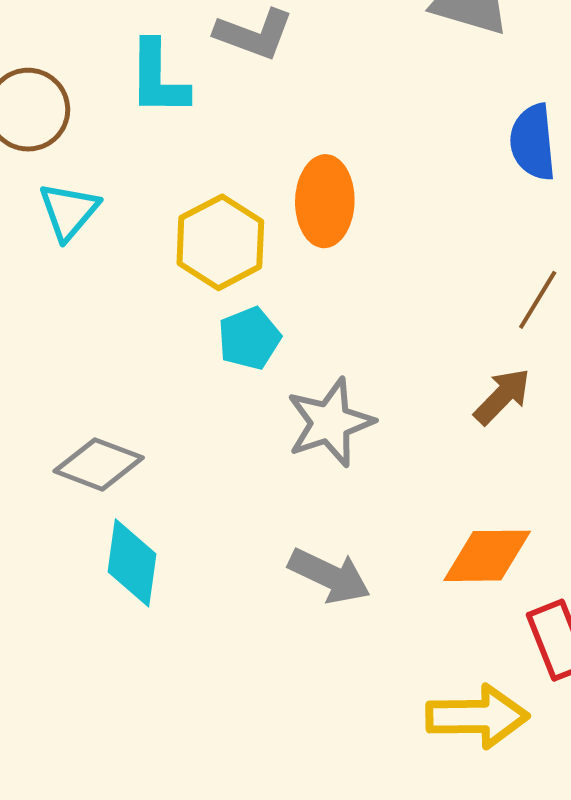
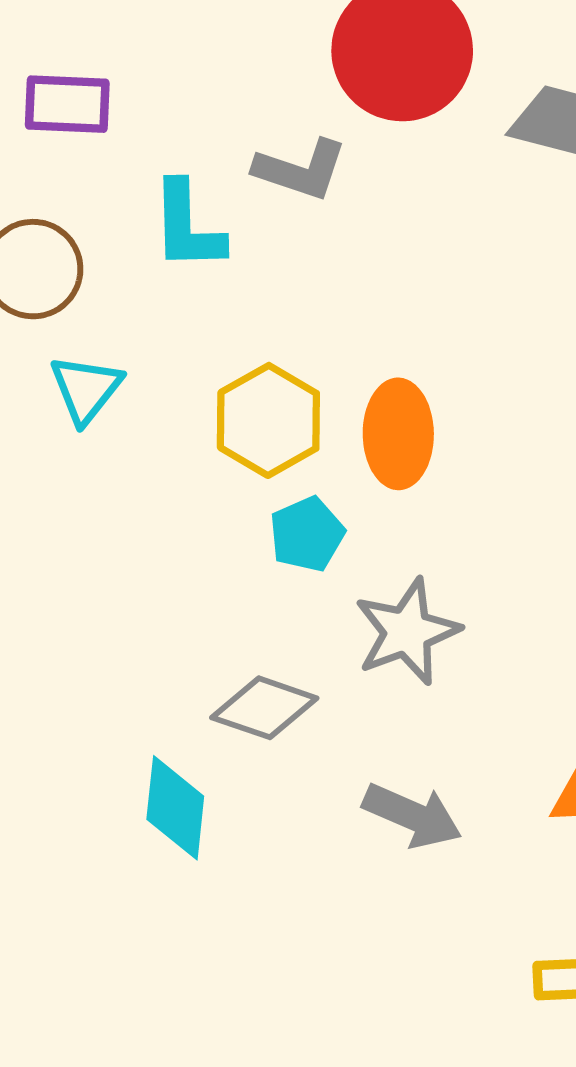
orange ellipse: (325, 201) -> (398, 434), moved
gray diamond: (99, 464) -> (264, 708), moved

